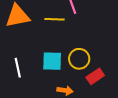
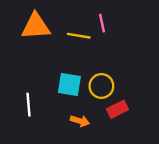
white line: (18, 68) -> (29, 105), moved

